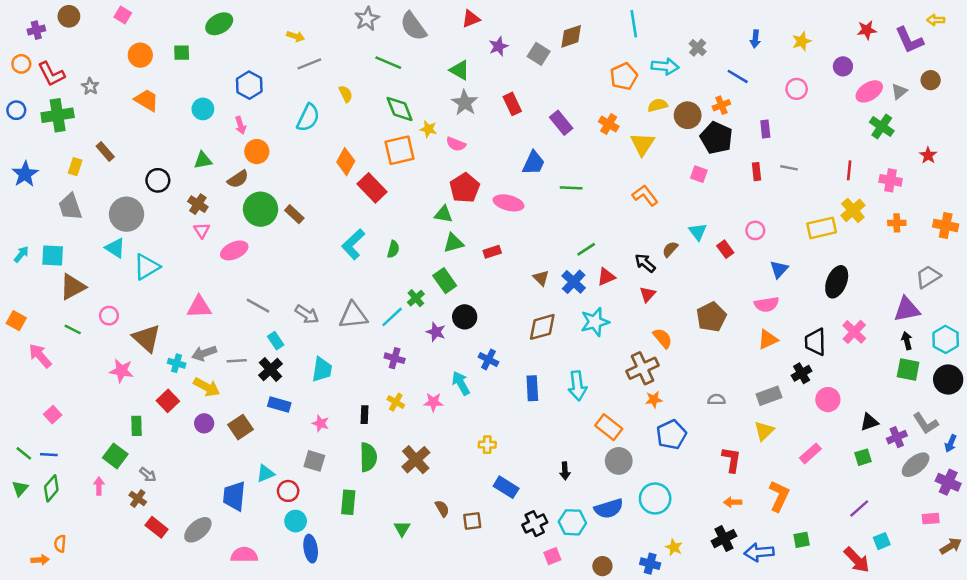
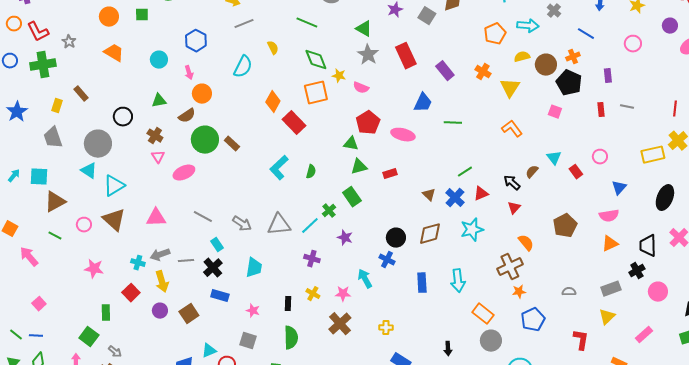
red rectangle: (512, 104) -> (406, 56), size x1.4
black circle: (465, 317) -> (396, 238), moved
brown triangle: (147, 338) -> (114, 220), moved
yellow arrow: (207, 387) -> (162, 282), turned 45
brown cross: (416, 460) -> (340, 324), moved

